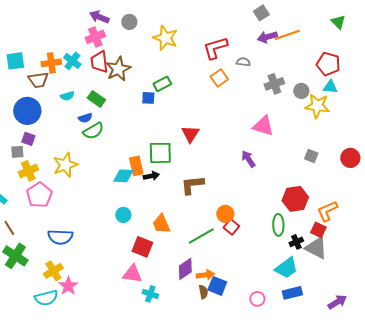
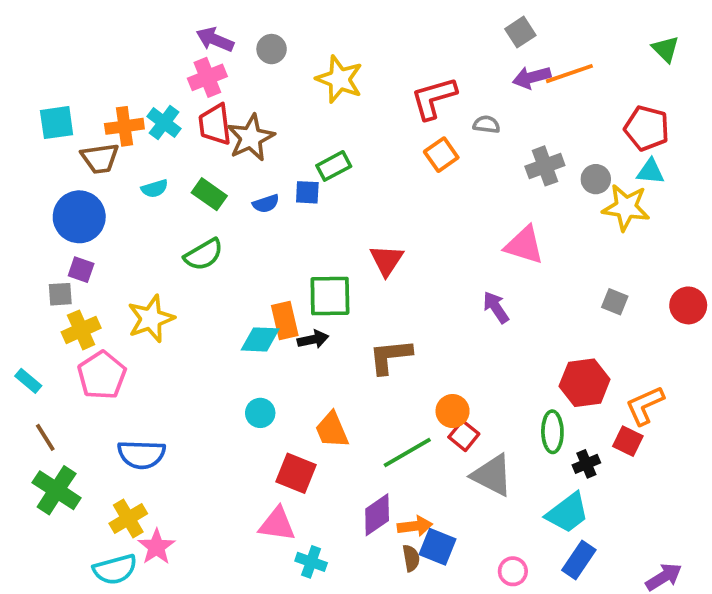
blue semicircle: (85, 118) -> (266, 204), moved
gray triangle: (316, 248) -> (492, 475), moved
blue rectangle: (292, 293) -> (579, 560), turned -42

